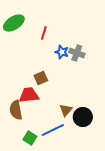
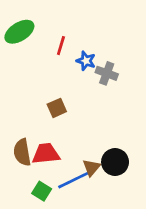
blue star: (62, 52) -> (86, 61), moved
red trapezoid: (29, 95) -> (46, 154), moved
brown triangle: (66, 110) -> (91, 168), moved

